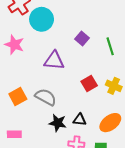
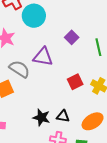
gray semicircle: (46, 97) -> (19, 69), moved

